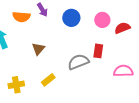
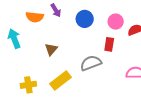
red rectangle: (98, 51) -> (109, 44), moved
yellow rectangle: (48, 80) -> (60, 80), size x1.5

